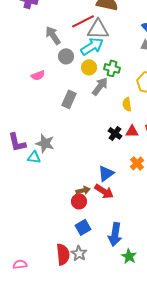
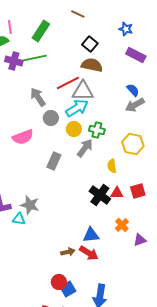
pink semicircle: (38, 75) -> (23, 137), size x1.5
black cross: (115, 133) -> (100, 195), size x1.5
blue triangle: (106, 173) -> (91, 235), turned 30
red circle: (79, 201) -> (59, 282), moved

